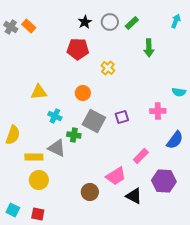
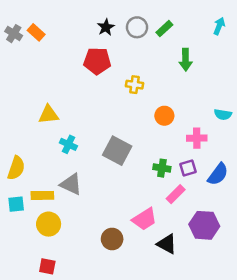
yellow cross: (108, 68) -> (134, 85), turned -32
orange circle: (83, 93) -> (164, 116), moved
purple square: (122, 117) -> (188, 168), moved
green cross: (74, 135) -> (162, 168), moved
cyan square: (13, 210) -> (16, 204), moved, turned -32

